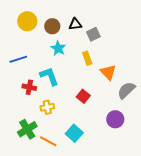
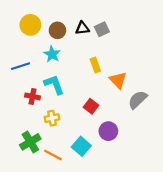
gray square: (93, 34) -> (102, 29), moved
cyan star: (58, 48) -> (52, 54), moved
purple circle: (115, 119) -> (108, 131), moved

